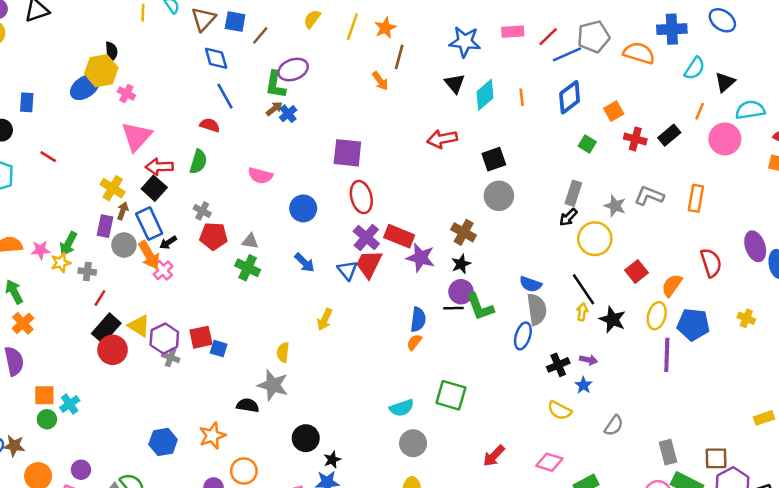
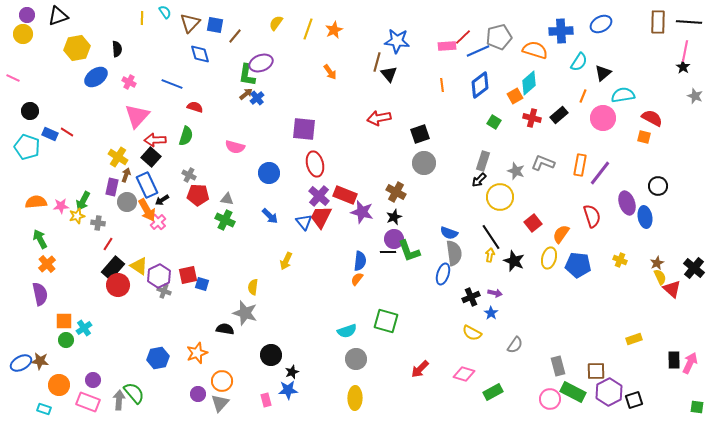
blue ellipse: (722, 20) -> (601, 24), turned -65
pink rectangle: (513, 32) -> (447, 46), moved
brown line: (399, 57) -> (377, 62), moved
yellow hexagon: (101, 71) -> (77, 48), moved
cyan diamond: (485, 95) -> (529, 83), moved
blue line: (225, 96) -> (172, 84), moved, turned -40
blue rectangle: (27, 102) -> (50, 134), moved, turned -70
purple line: (667, 355) -> (600, 173), moved, turned 36

